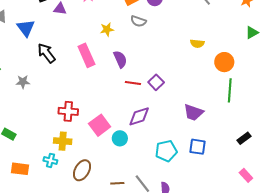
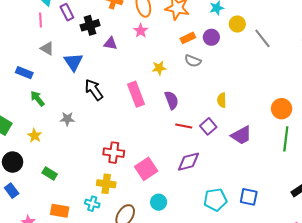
yellow semicircle: (197, 44) -> (222, 100), moved, turned 80
purple trapezoid: (193, 112) -> (241, 135), moved, turned -50
cyan circle: (120, 138) -> (159, 202), moved

